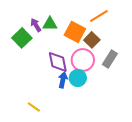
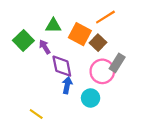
purple arrow: (36, 25) -> (45, 47), moved
pink circle: (83, 60) -> (102, 71), moved
cyan circle: (78, 78) -> (91, 98), moved

